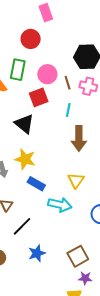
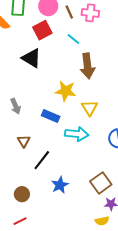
cyan line: (68, 110) -> (73, 39), turned -56
yellow star: (25, 159) -> (66, 91), moved

